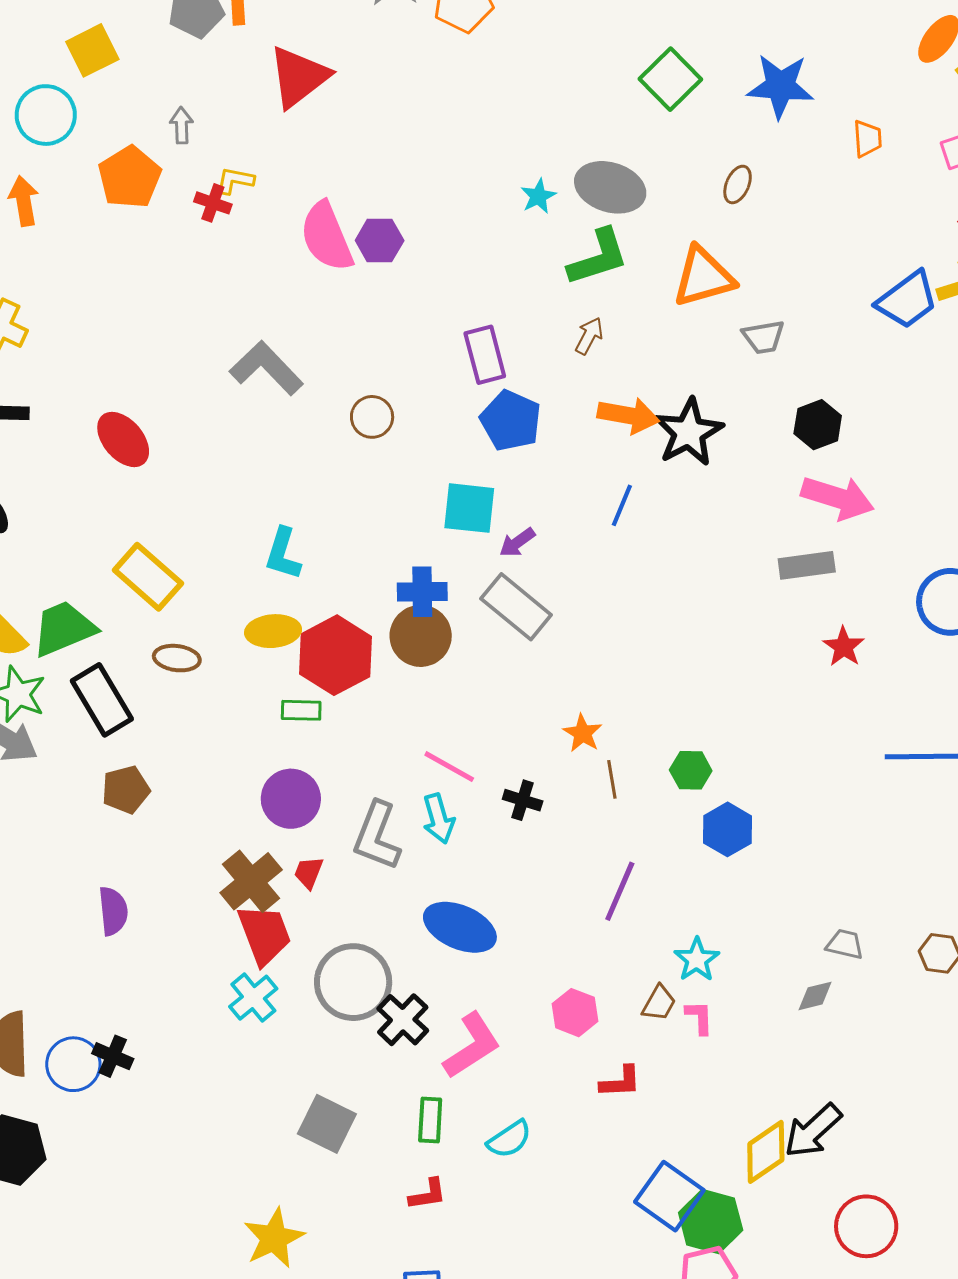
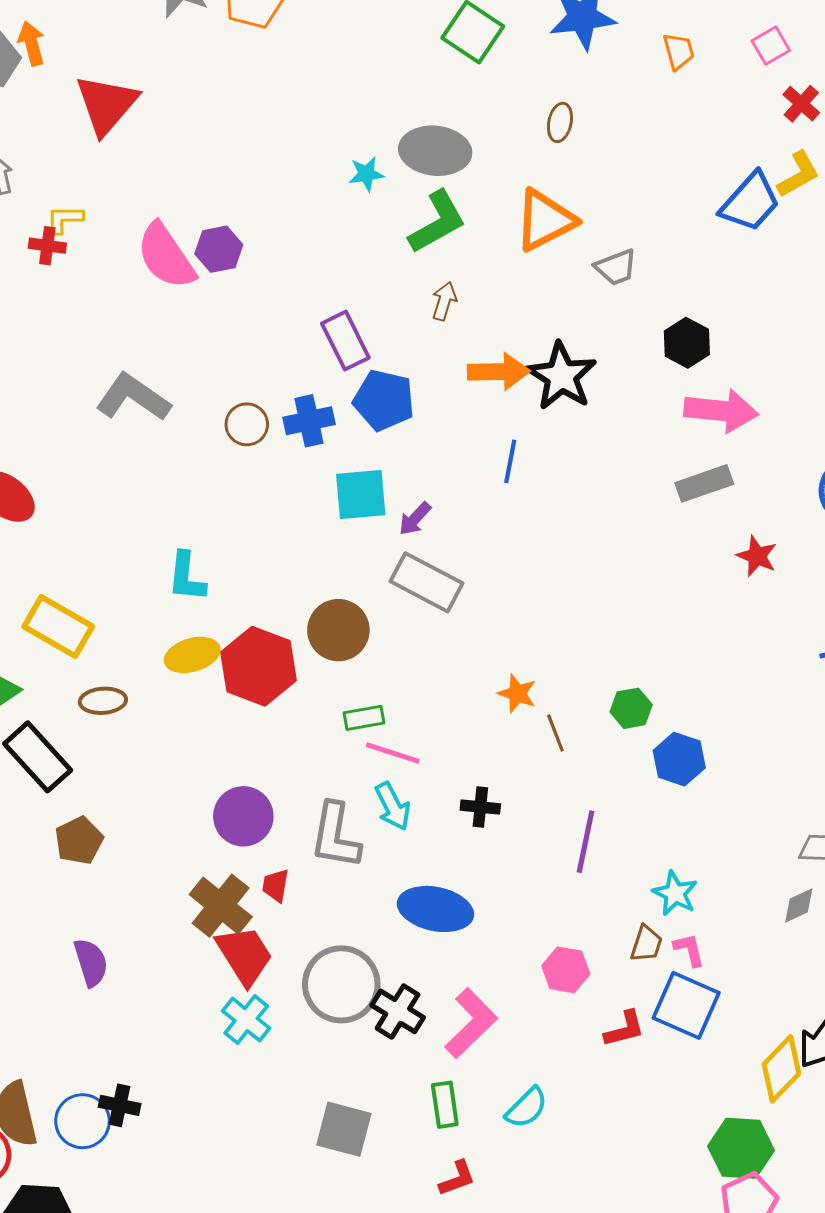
cyan star: (538, 196) -> (366, 174), turned 30
blue cross: (422, 592) -> (309, 421), moved
green rectangle: (301, 710) -> (364, 718), moved
black cross: (523, 800) -> (480, 807), moved
blue square: (669, 1196) -> (686, 1005), moved

